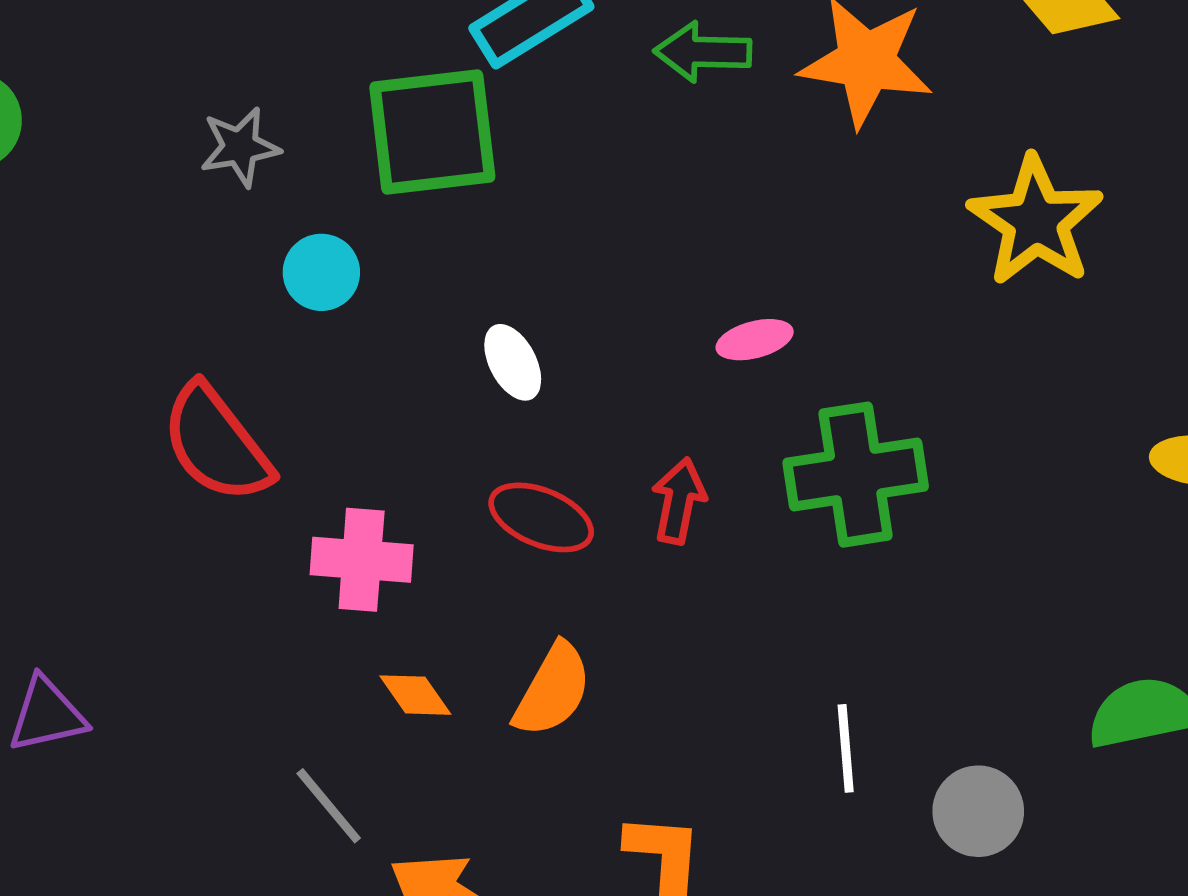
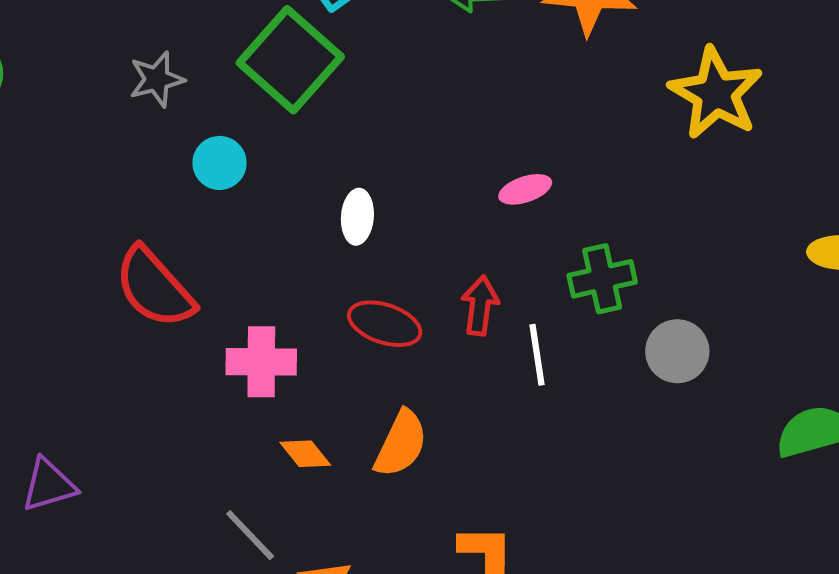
green square: (432, 132) -> (290, 60), turned -38
white ellipse: (513, 362) -> (357, 217), turned 36
green cross: (856, 475) -> (602, 279), size x0.7
white line: (846, 748) -> (537, 355), moved
gray circle: (978, 811) -> (677, 351), moved

